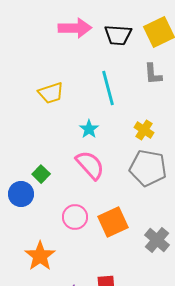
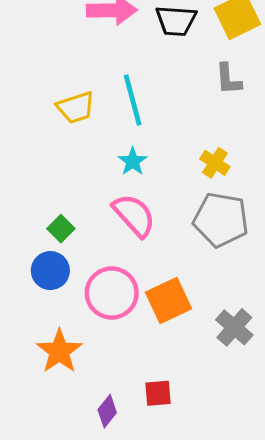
cyan line: (108, 88) -> (133, 100), moved
blue circle: (21, 194) -> (50, 271), moved
pink circle: (75, 217) -> (112, 293), size x1.4

